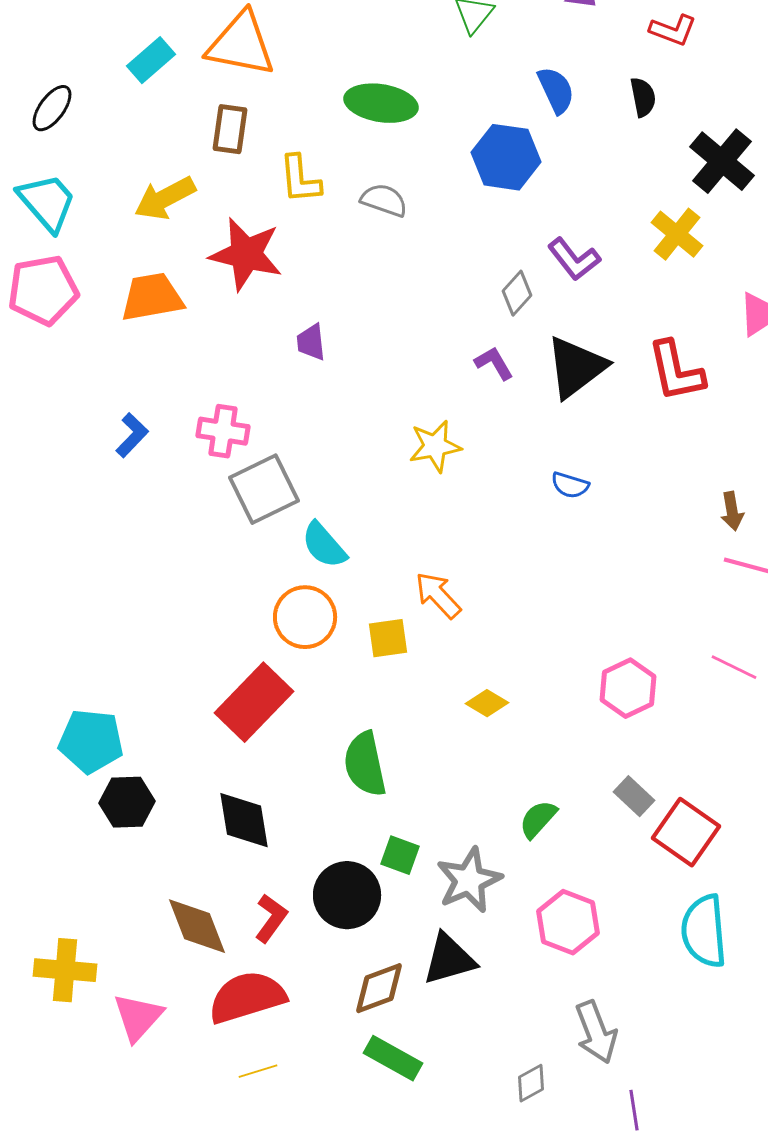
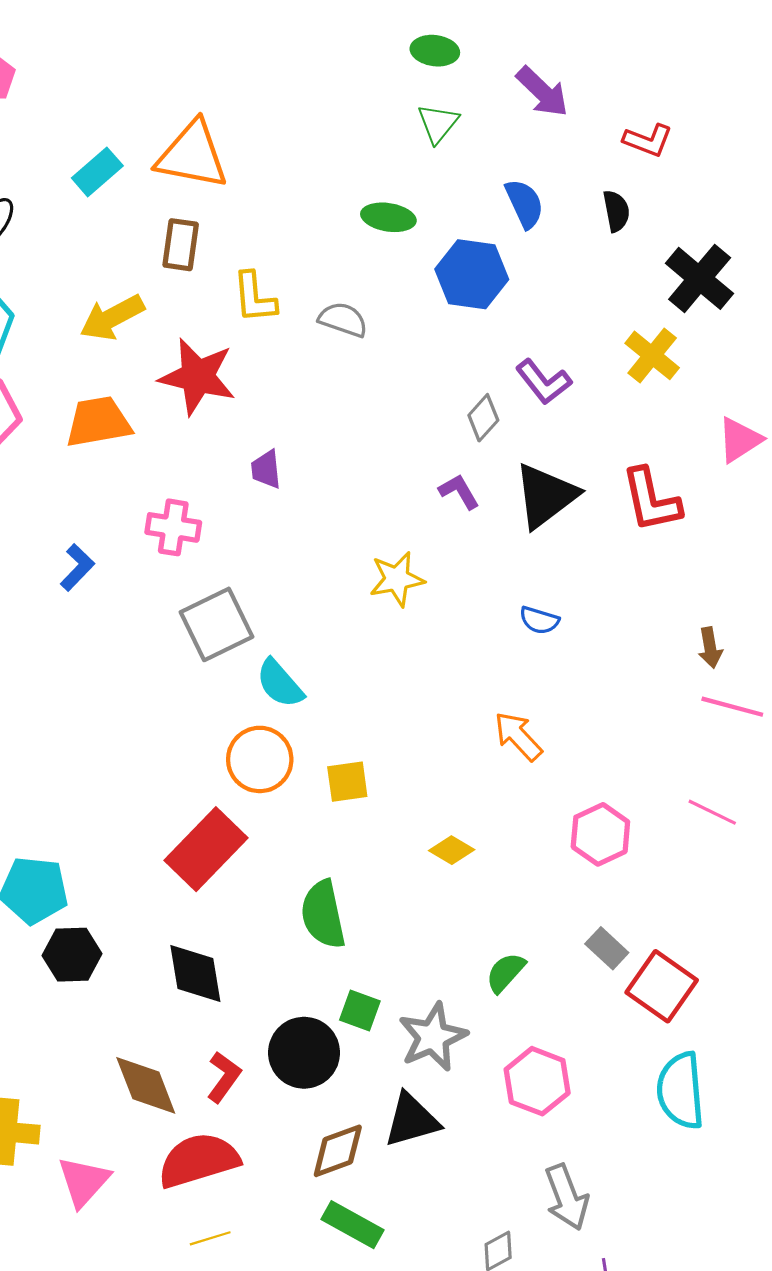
green ellipse: (381, 103) -> (388, 217), moved, size x0.7
pink cross: (223, 431) -> (173, 527), moved
orange arrow: (438, 595) -> (518, 736), moved

